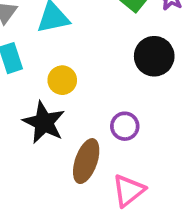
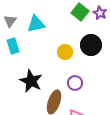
yellow circle: (62, 80) -> (65, 52), moved

